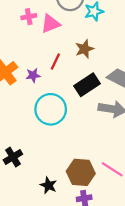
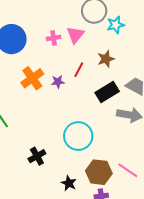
pink cross: (29, 17) -> (54, 38), moved
pink triangle: (50, 24) -> (75, 35), turned -30
cyan circle: (51, 109) -> (78, 136), moved

